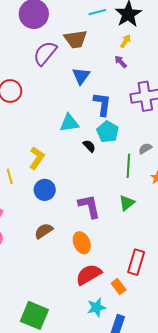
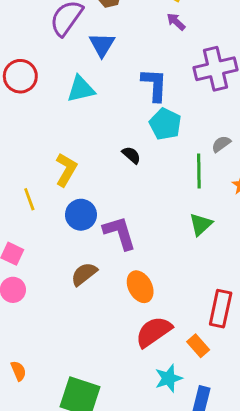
blue triangle: (81, 76) -> (102, 45), moved
cyan triangle: (69, 123) -> (81, 89), moved
black semicircle: (89, 146) -> (131, 155), moved
purple L-shape: (89, 206) -> (120, 233), moved

